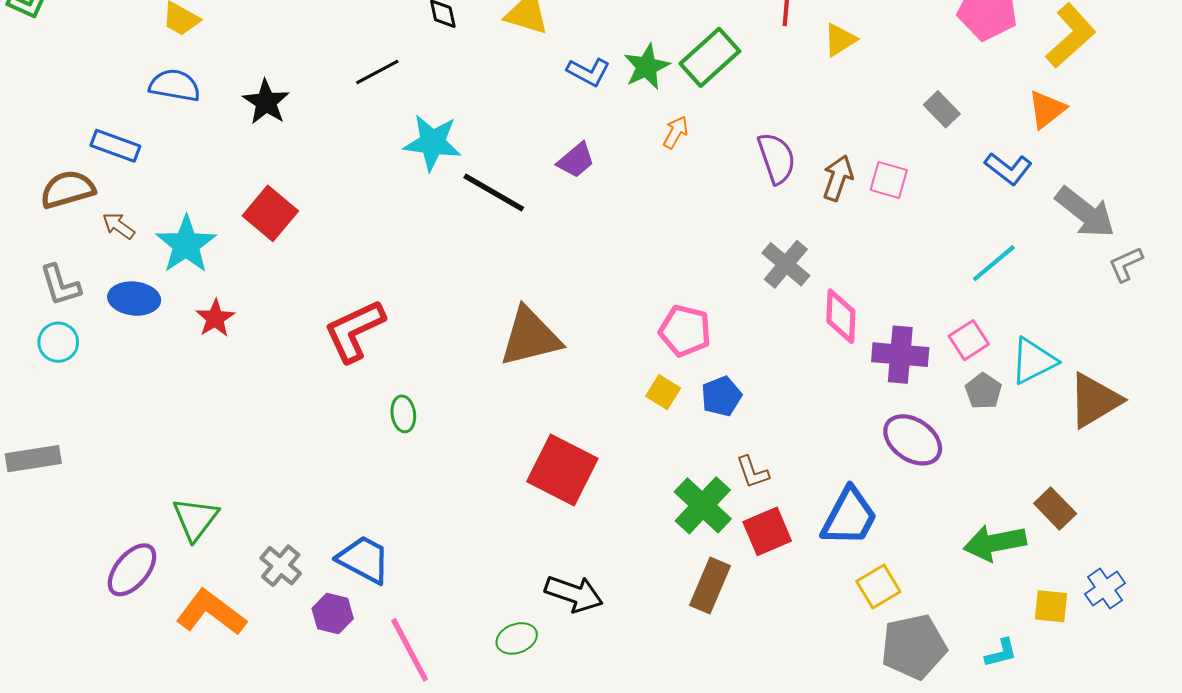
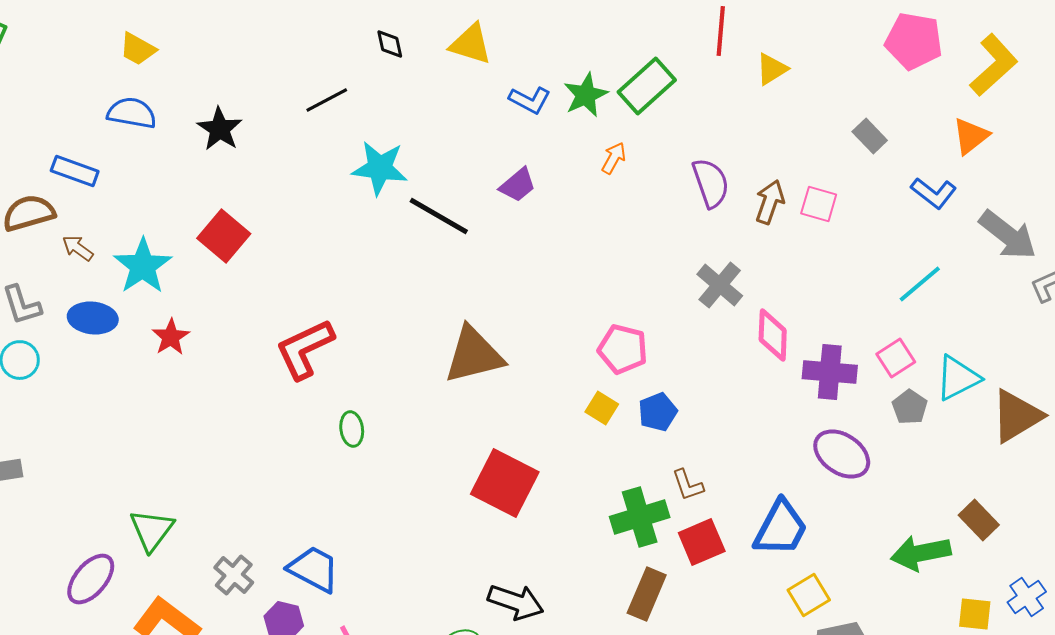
green cross: (703, 505) -> (640, 517), turned 30

